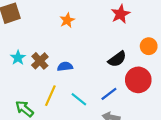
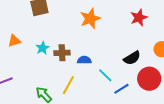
orange star: (67, 20) -> (90, 19), size x1.5
brown cross: (40, 61) -> (62, 53), turned 35
cyan line: (79, 99) -> (105, 75), moved

